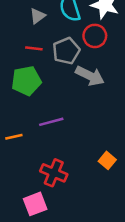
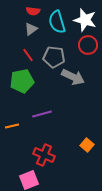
red circle: (95, 36) -> (88, 45), moved
red line: (34, 48) -> (28, 55), turned 48
gray pentagon: (66, 51) -> (54, 57), turned 30

